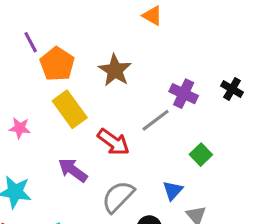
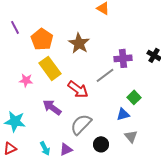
purple line: (31, 42) -> (15, 27), moved
purple cross: (184, 94) -> (123, 58), turned -30
pink star: (20, 128) -> (26, 80), moved
blue triangle: (173, 190) -> (123, 114), moved, turned 32

